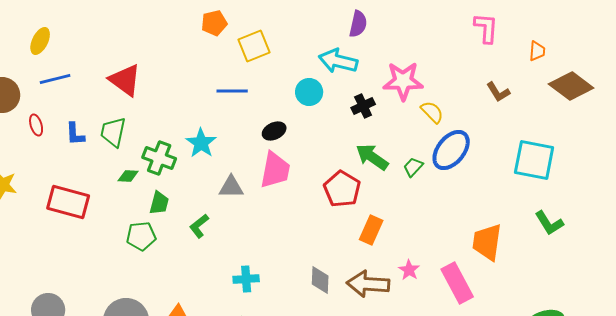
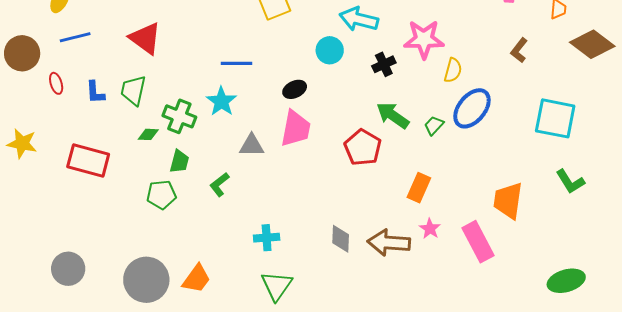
blue line: (232, 91) -> (236, 63), moved
brown L-shape: (498, 92) -> (519, 50), turned 70
yellow semicircle: (432, 112) -> (453, 70), turned 60
orange rectangle: (371, 230) -> (419, 188), moved

